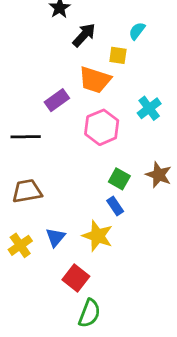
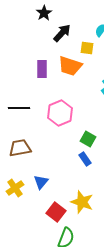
purple rectangle: (57, 100) -> (42, 69), moved, turned -54
pink hexagon: (102, 127) -> (60, 113), moved
yellow star: (98, 236) -> (82, 202), moved

